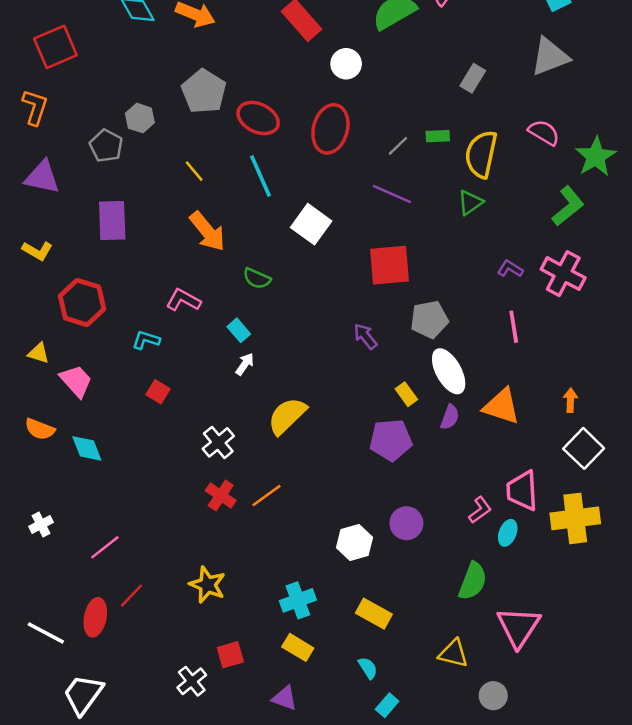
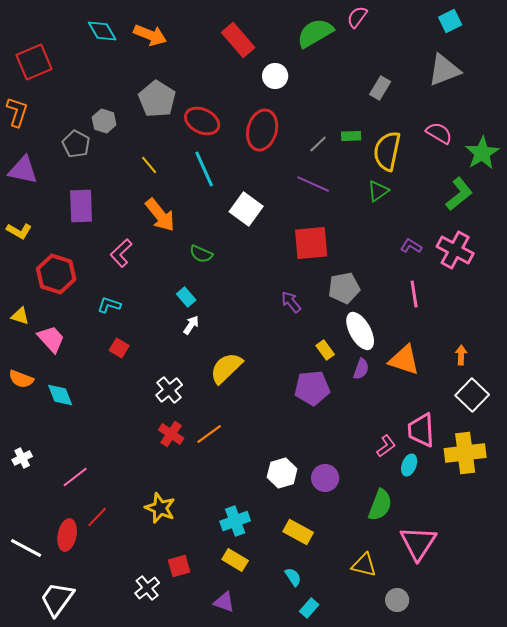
pink L-shape: (183, 300) -> (121, 253), moved, turned -72
purple circle: (406, 523) -> (325, 478), moved

